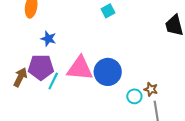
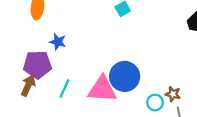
purple pentagon: (41, 67) -> (37, 65), moved
pink triangle: (80, 68) -> (102, 89), moved

